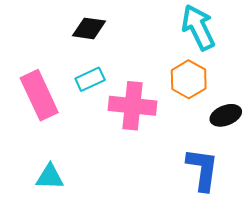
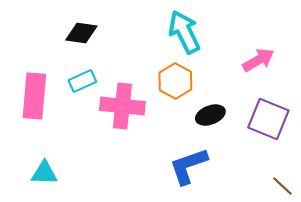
pink rectangle: (39, 95) -> (34, 96), turned 30
blue L-shape: (202, 169) -> (188, 166), turned -117

